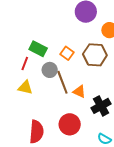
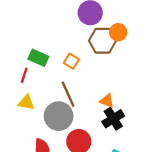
brown hexagon: (95, 55) -> (103, 41), moved
gray circle: (50, 70) -> (59, 116), moved, size x1.6
orange triangle: (79, 92) -> (107, 101), moved

